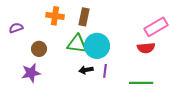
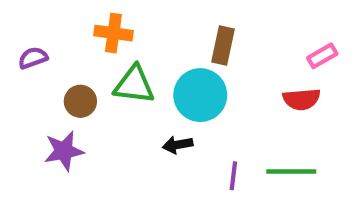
brown rectangle: (84, 17) -> (223, 45), moved
pink rectangle: (156, 27) -> (322, 56), size x0.6
green triangle: (77, 44) -> (134, 85), moved
purple line: (105, 71) -> (233, 176), moved

